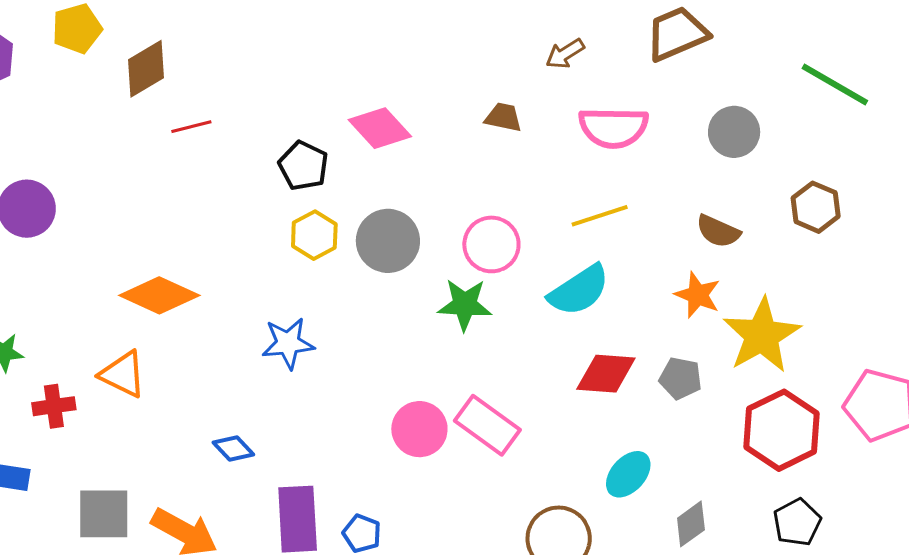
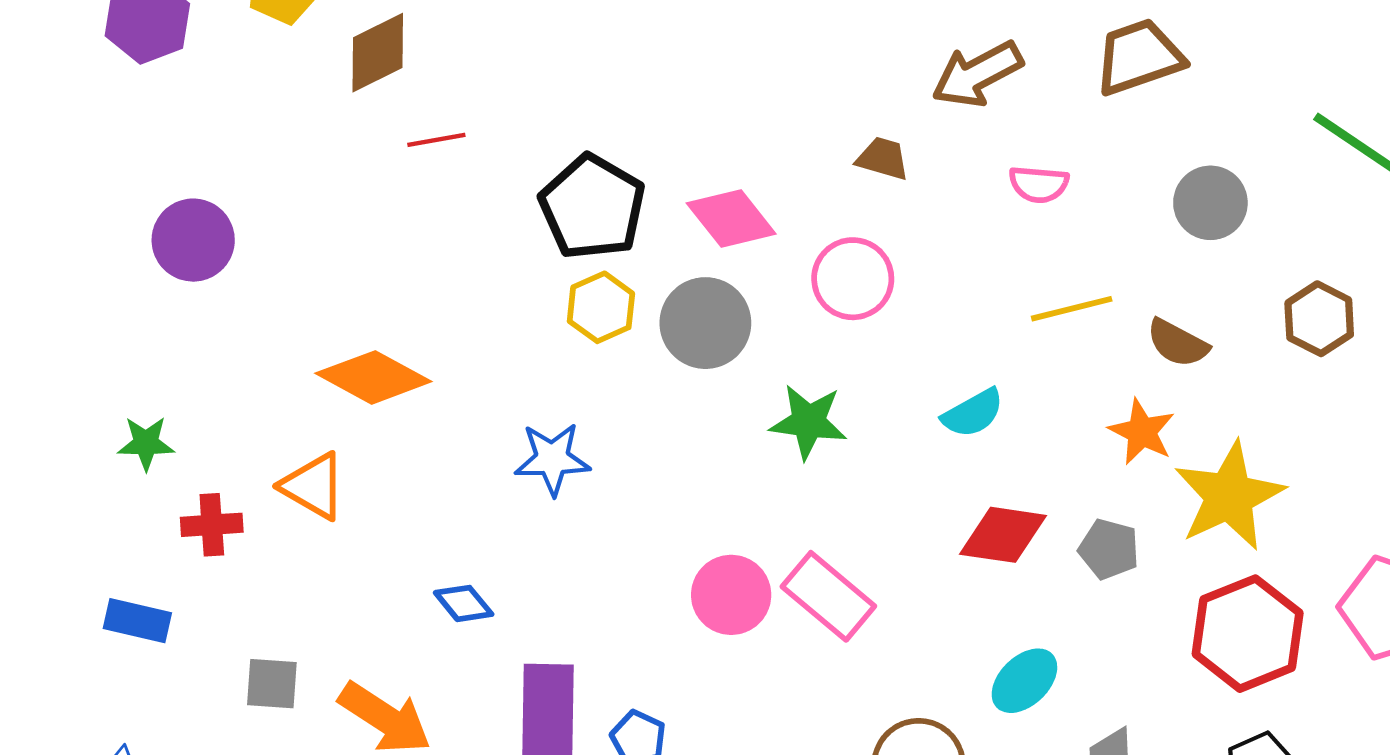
brown arrow: (565, 54) -> (977, 74), size x1.6
pink semicircle: (613, 127) -> (1039, 184), size x0.6
pink diamond: (380, 128) -> (731, 219), moved
black pentagon: (303, 166) -> (592, 207), size x1.5
yellow line: (600, 216) -> (1072, 309), moved
pink circle: (491, 244) -> (853, 279), moved
cyan semicircle: (579, 290) -> (973, 413), size x0.7
gray square: (104, 514) -> (272, 684), size x0.7

